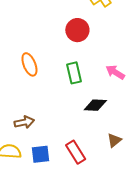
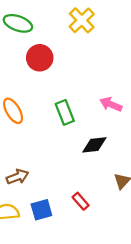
red circle: (77, 30) -> (40, 58), moved
red rectangle: (76, 152) -> (81, 201), size x0.7

